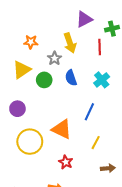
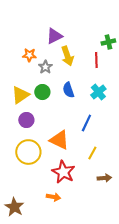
purple triangle: (84, 19) -> (54, 36), moved
gray star: (54, 58) -> (45, 67), moved
yellow triangle: (22, 70) -> (20, 95), moved
purple circle: (17, 109) -> (26, 120), moved
red star: (66, 162) -> (63, 172), size x1.6

